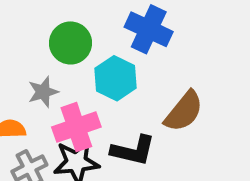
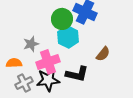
green circle: (70, 43) -> (62, 19), moved
brown semicircle: (184, 111) -> (103, 54), size x0.7

